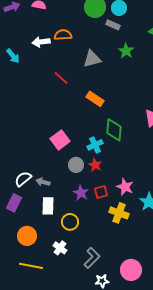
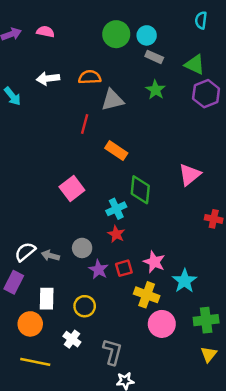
gray rectangle: (113, 25) -> (154, 57), moved
orange semicircle: (63, 35) -> (90, 77), moved
red line: (61, 78) -> (85, 124), moved, turned 63
pink square: (60, 140) -> (72, 189), moved
gray circle: (76, 165) -> (82, 248), moved
white rectangle: (48, 206) -> (47, 299), moved
gray L-shape: (92, 258) -> (112, 352), turned -30
pink circle: (131, 270) -> (162, 324), moved

